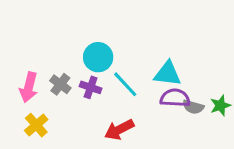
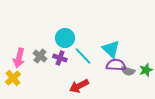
cyan triangle: (168, 74) -> (111, 49), turned 36
yellow cross: (36, 125) -> (13, 78), moved

